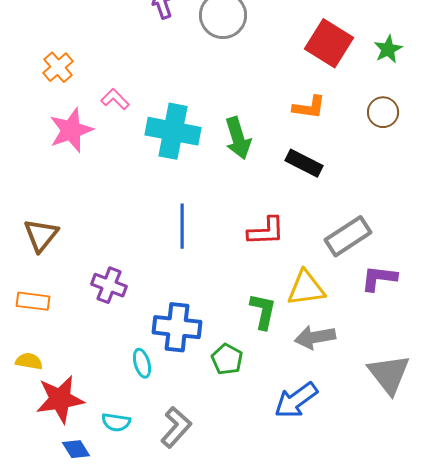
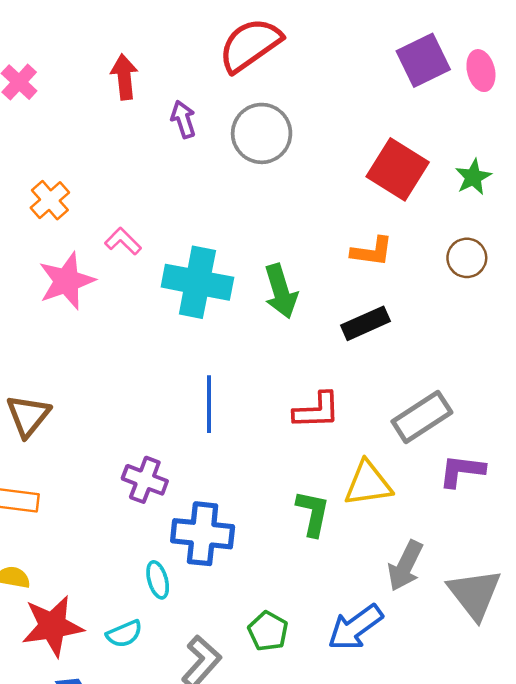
black rectangle: (304, 163) -> (365, 323), turned -51
purple cross: (109, 285) -> (145, 480), moved
gray arrow: (315, 337) -> (405, 566), moved, turned -54
green pentagon: (227, 359) -> (268, 631), moved
cyan semicircle: (116, 422) -> (124, 634), moved, turned -32

